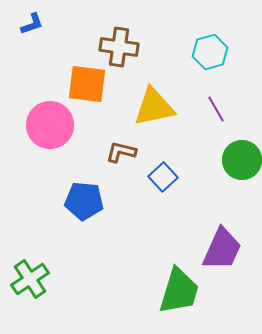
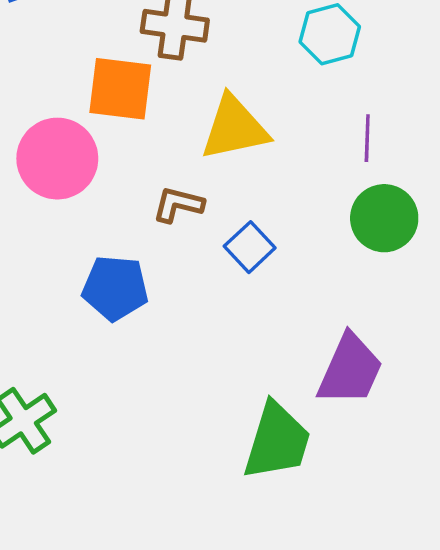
purple line: (216, 109) -> (367, 138), moved, turned 32

